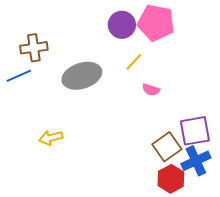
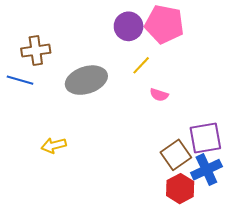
blue line: (19, 76) -> (20, 80), turned 40

